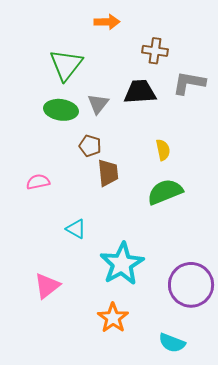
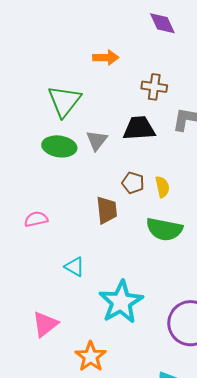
brown pentagon: (90, 146) -> (133, 183), moved
green semicircle: (165, 192) -> (164, 229), turned -147
orange star: (113, 318) -> (91, 357), moved

